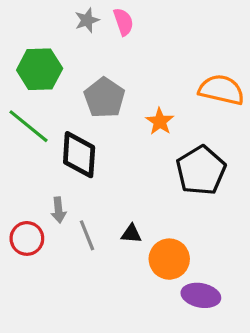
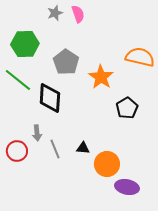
orange star: (160, 121) -> (101, 77), size x1.4
black pentagon: (201, 170) -> (127, 108), size x0.7

